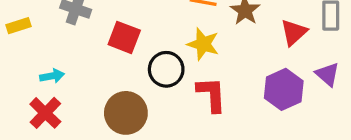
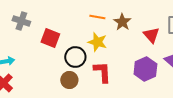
red triangle: (294, 32) -> (151, 35), turned -30
brown circle: (126, 113) -> (69, 80), moved, size x0.7

